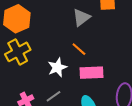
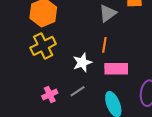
orange line: (79, 49) -> (104, 45), turned 56

